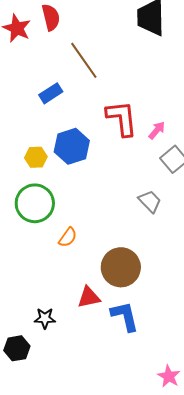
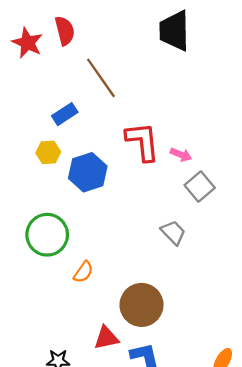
pink arrow: (157, 130) -> (181, 155), turned 72
yellow hexagon: (36, 157) -> (48, 152), moved

